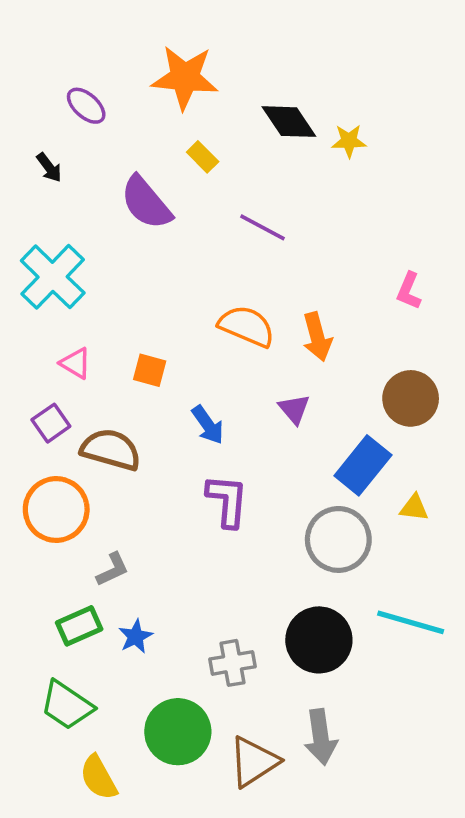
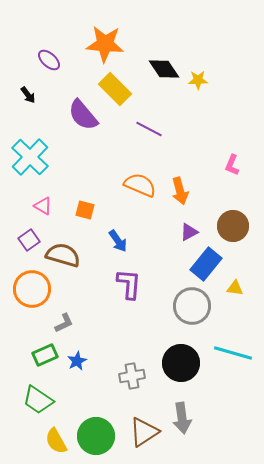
yellow rectangle: (203, 157) -> (115, 89), size x1.8
purple triangle: (294, 409) -> (189, 232), moved, turned 42
green circle: (178, 732) -> (96, 436), moved

